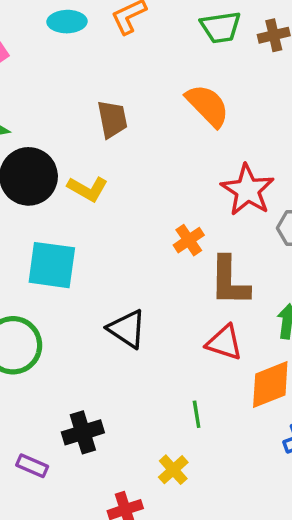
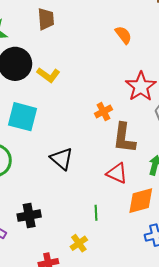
orange semicircle: (208, 105) -> (123, 35), size x0.7
brown trapezoid: (112, 119) -> (46, 19), moved

